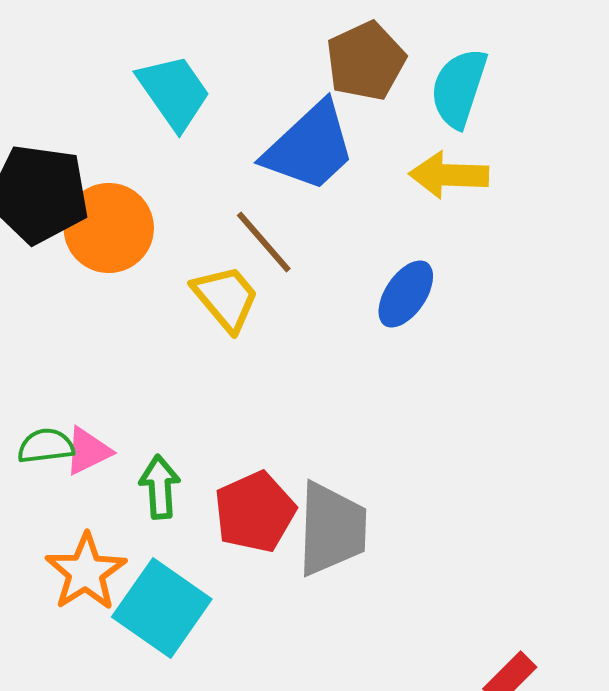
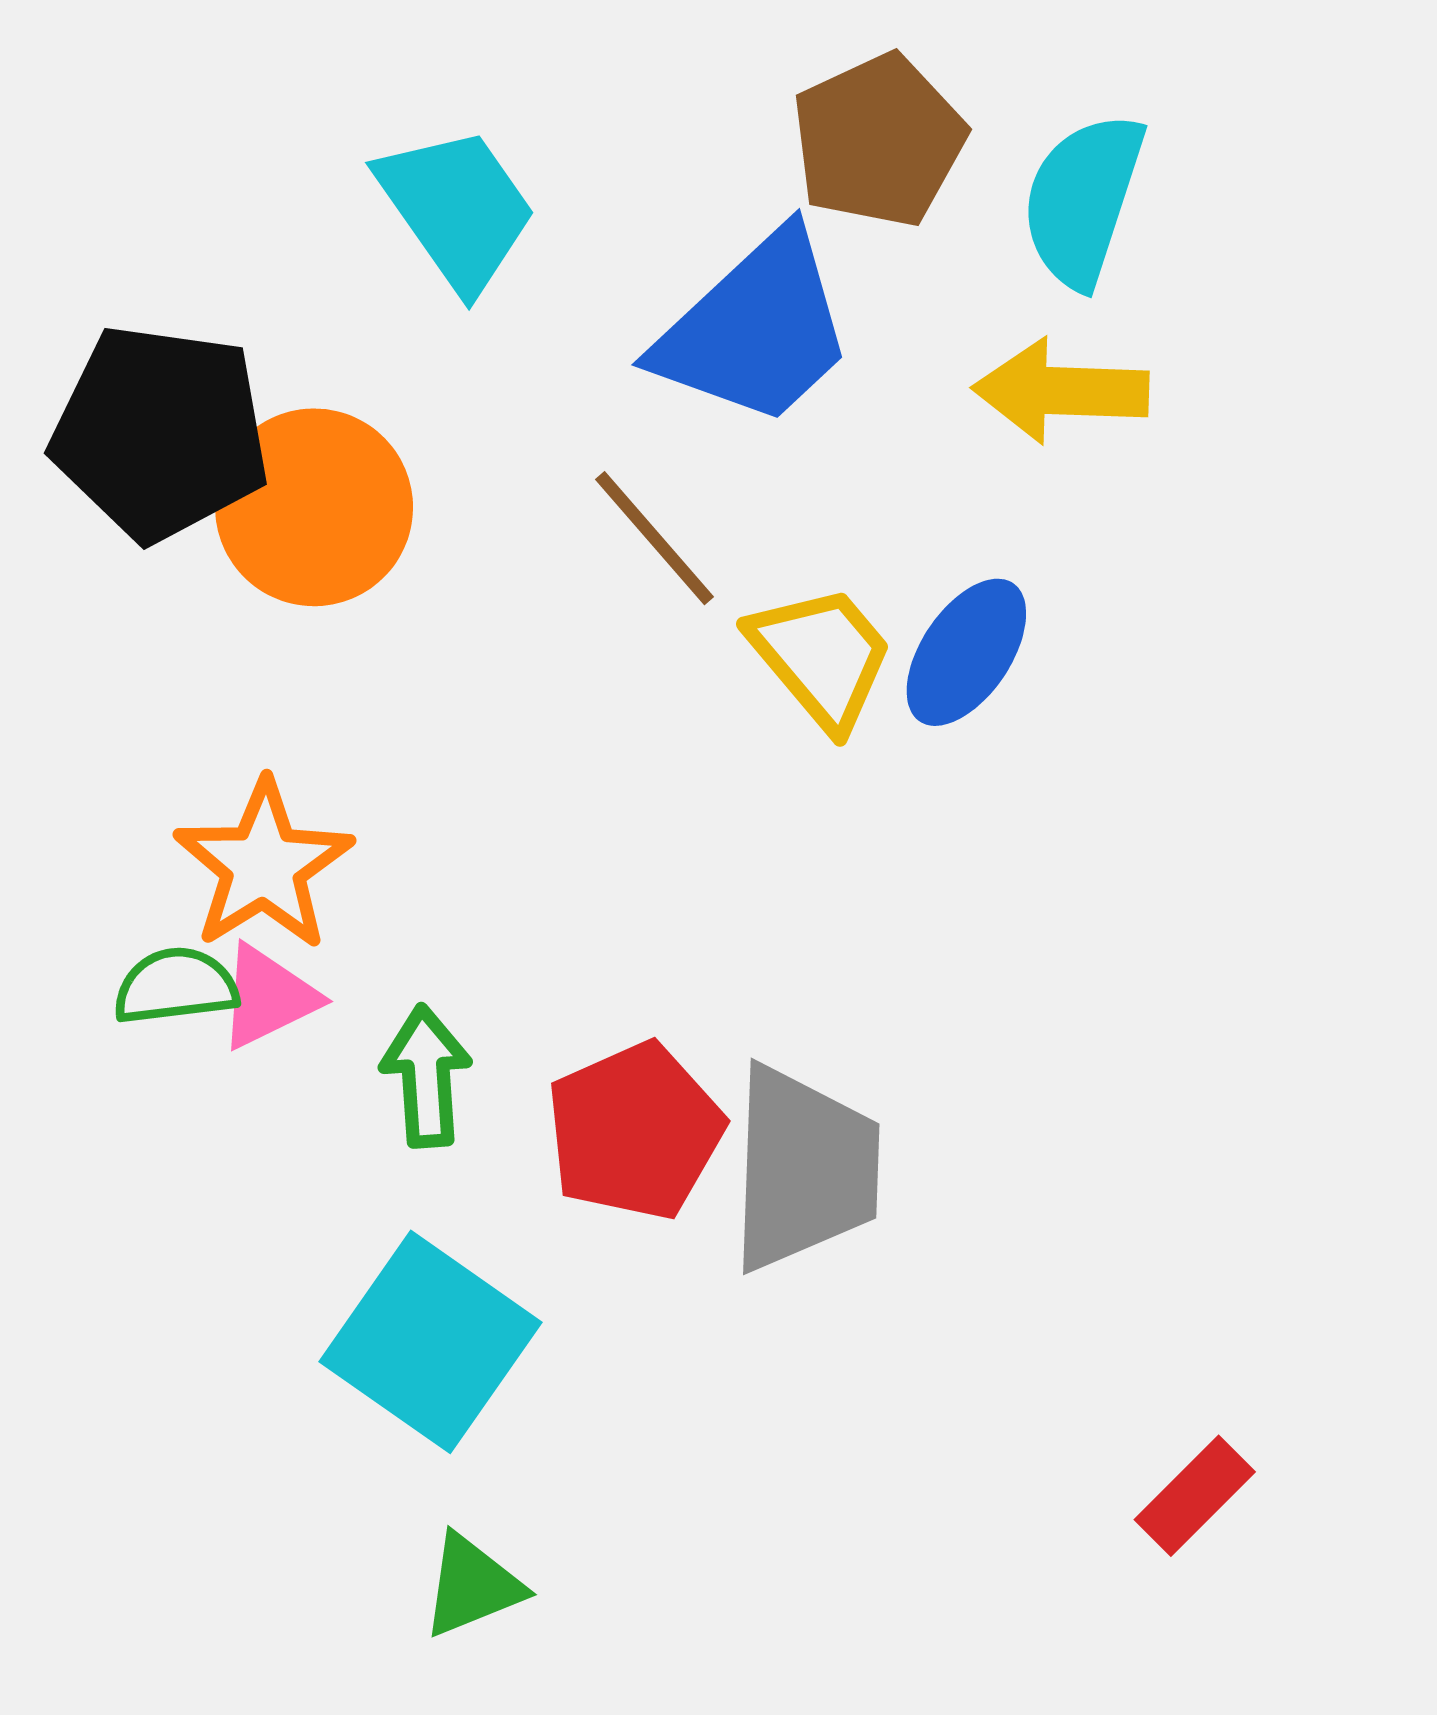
yellow trapezoid: (226, 298) -> (821, 657), moved
orange star: (86, 572) -> (264, 865), moved

